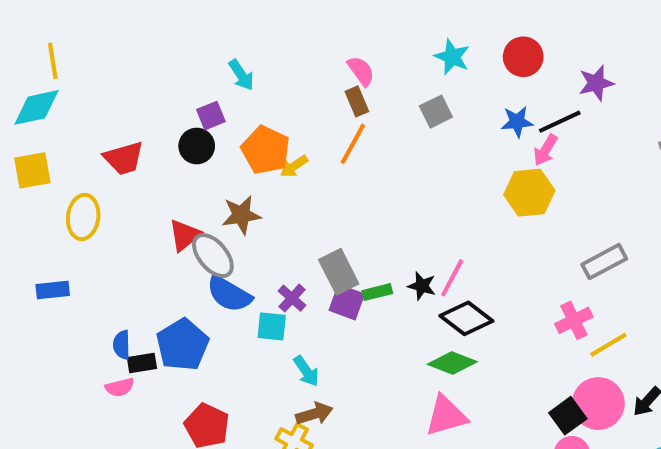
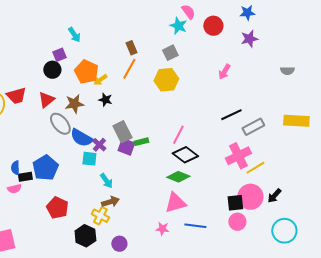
pink semicircle: (361, 71) -> (188, 12), moved
blue star: (517, 122) -> (247, 13), moved
black line: (560, 122) -> (231, 115), moved
red trapezoid: (124, 158) -> (16, 96), moved
yellow hexagon: (529, 193) -> (166, 80), moved
red triangle: (185, 235) -> (46, 100), moved
black star: (422, 286) -> (105, 100), moved
blue semicircle: (229, 294) -> (81, 138), moved
pink cross: (574, 320) -> (238, 156), size x1.4
black square: (568, 416) -> (235, 203), turned 30

